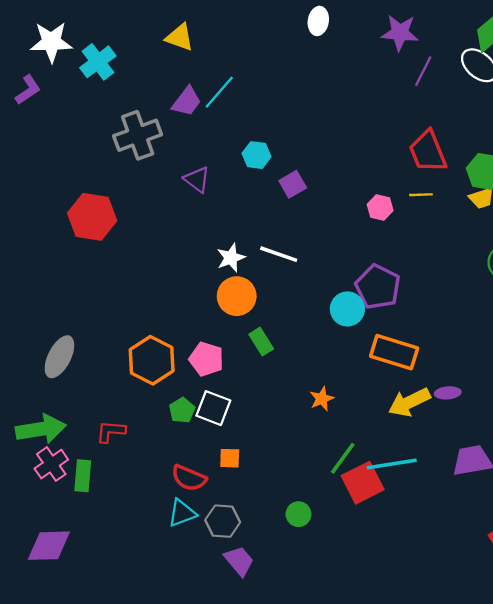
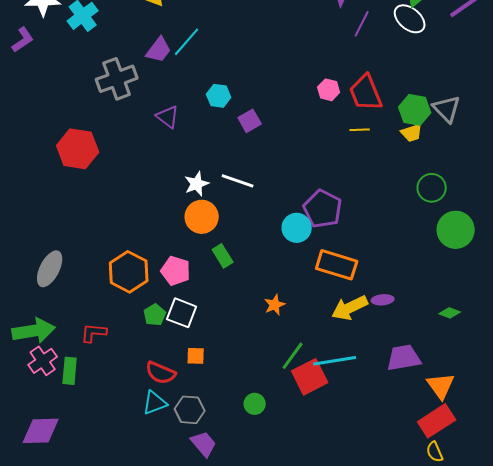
pink hexagon: (380, 208) -> (329, 90), moved

